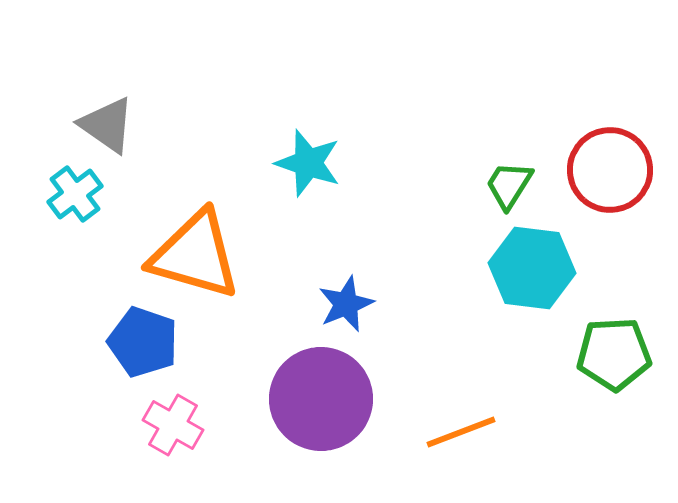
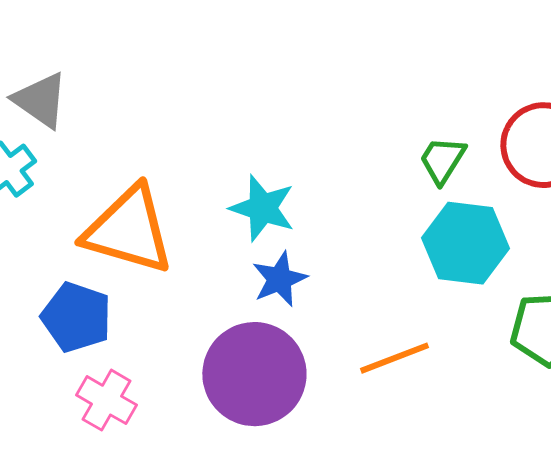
cyan star: (308, 163) -> (262, 208), moved
orange line: (461, 432) -> (394, 358), moved

